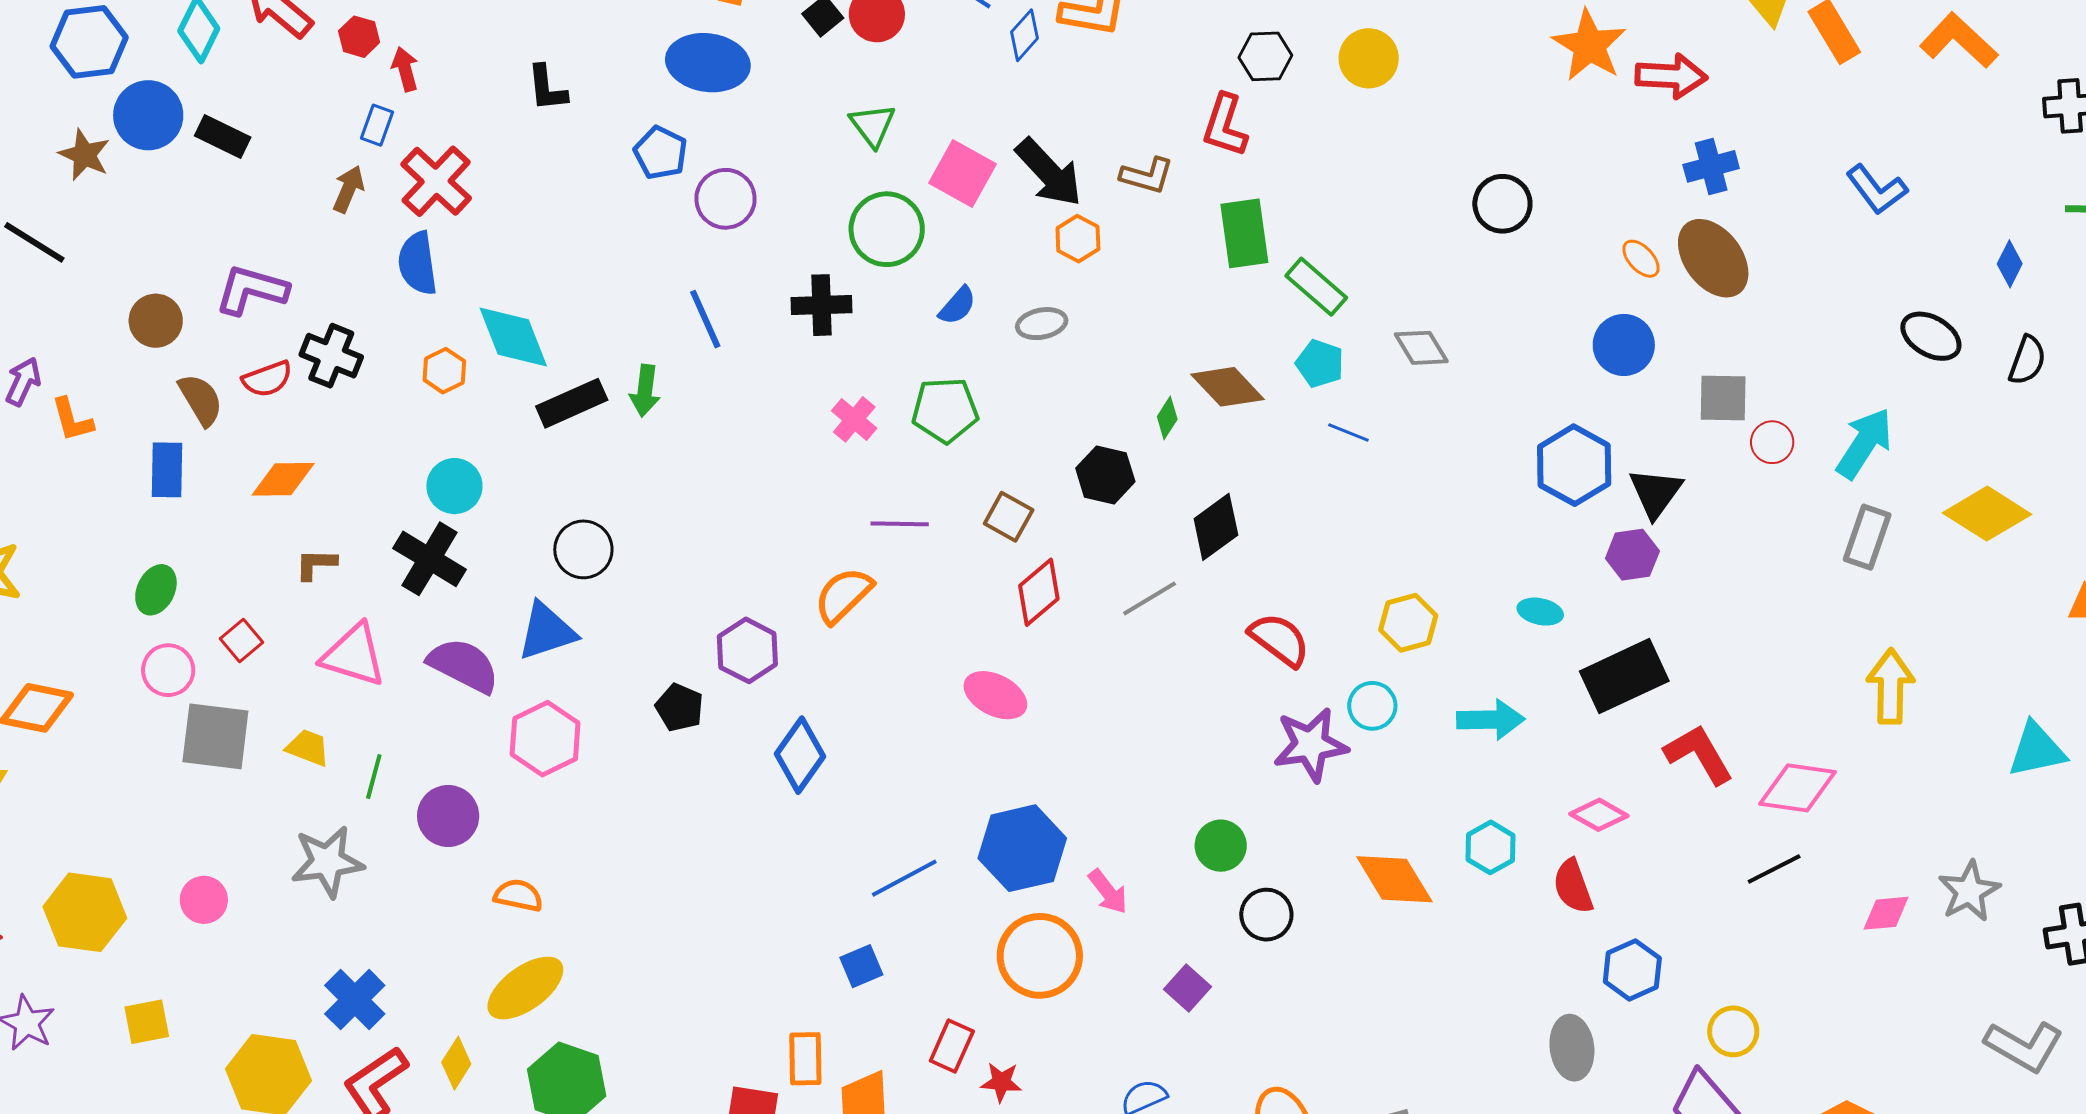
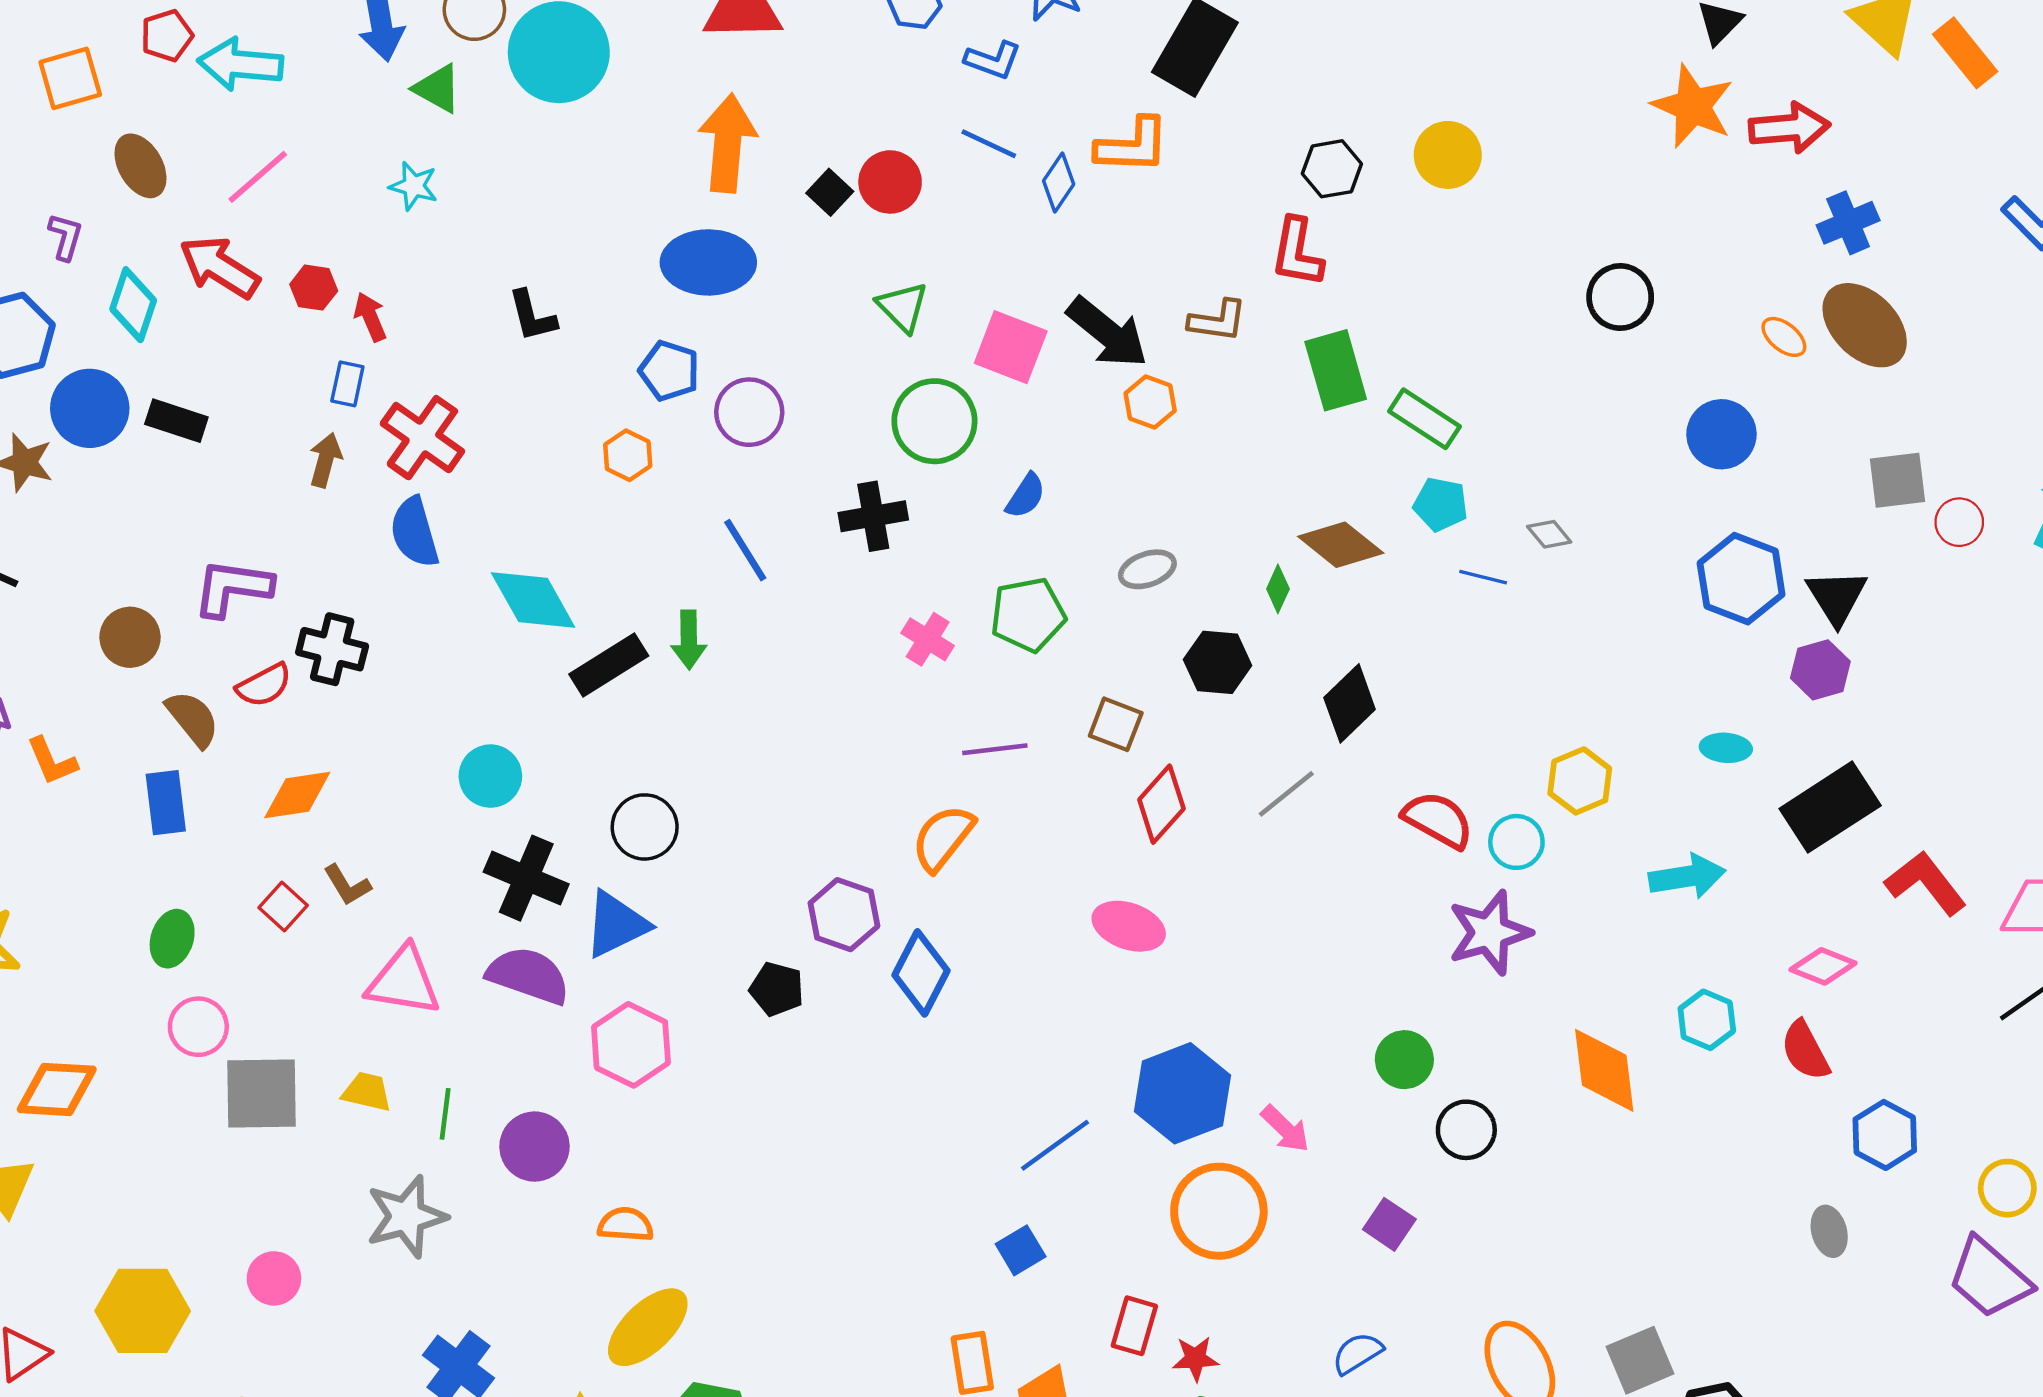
gray ellipse: (1042, 324) -> (1147, 569), moved
blue circle: (1624, 345) -> (1721, 434), moved
gray diamond: (1421, 348) -> (1549, 534), moved, size x0.7
orange hexagon: (444, 371) -> (628, 455), moved
black cross: (429, 559) -> (526, 878), moved
brown L-shape: (316, 564) -> (347, 885), turned -114
red square: (241, 640) -> (283, 906), moved
cyan circle: (1372, 706) -> (1516, 842), moved
blue diamond: (800, 755) -> (921, 973), moved
orange diamond: (1394, 879) -> (1604, 1070), turned 32
gray ellipse: (1572, 1048) -> (1829, 1231), size x0.7

